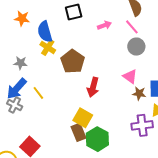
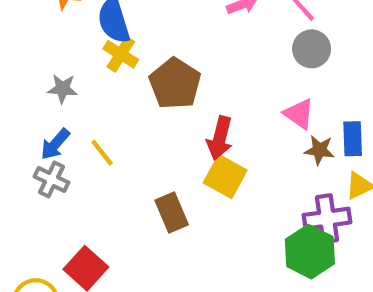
blue arrow: (17, 89) -> (55, 144), size x0.7
yellow square: (83, 118) -> (225, 177), moved
brown rectangle: (79, 132) -> (172, 212), moved
green hexagon: (97, 139) -> (310, 252), moved

